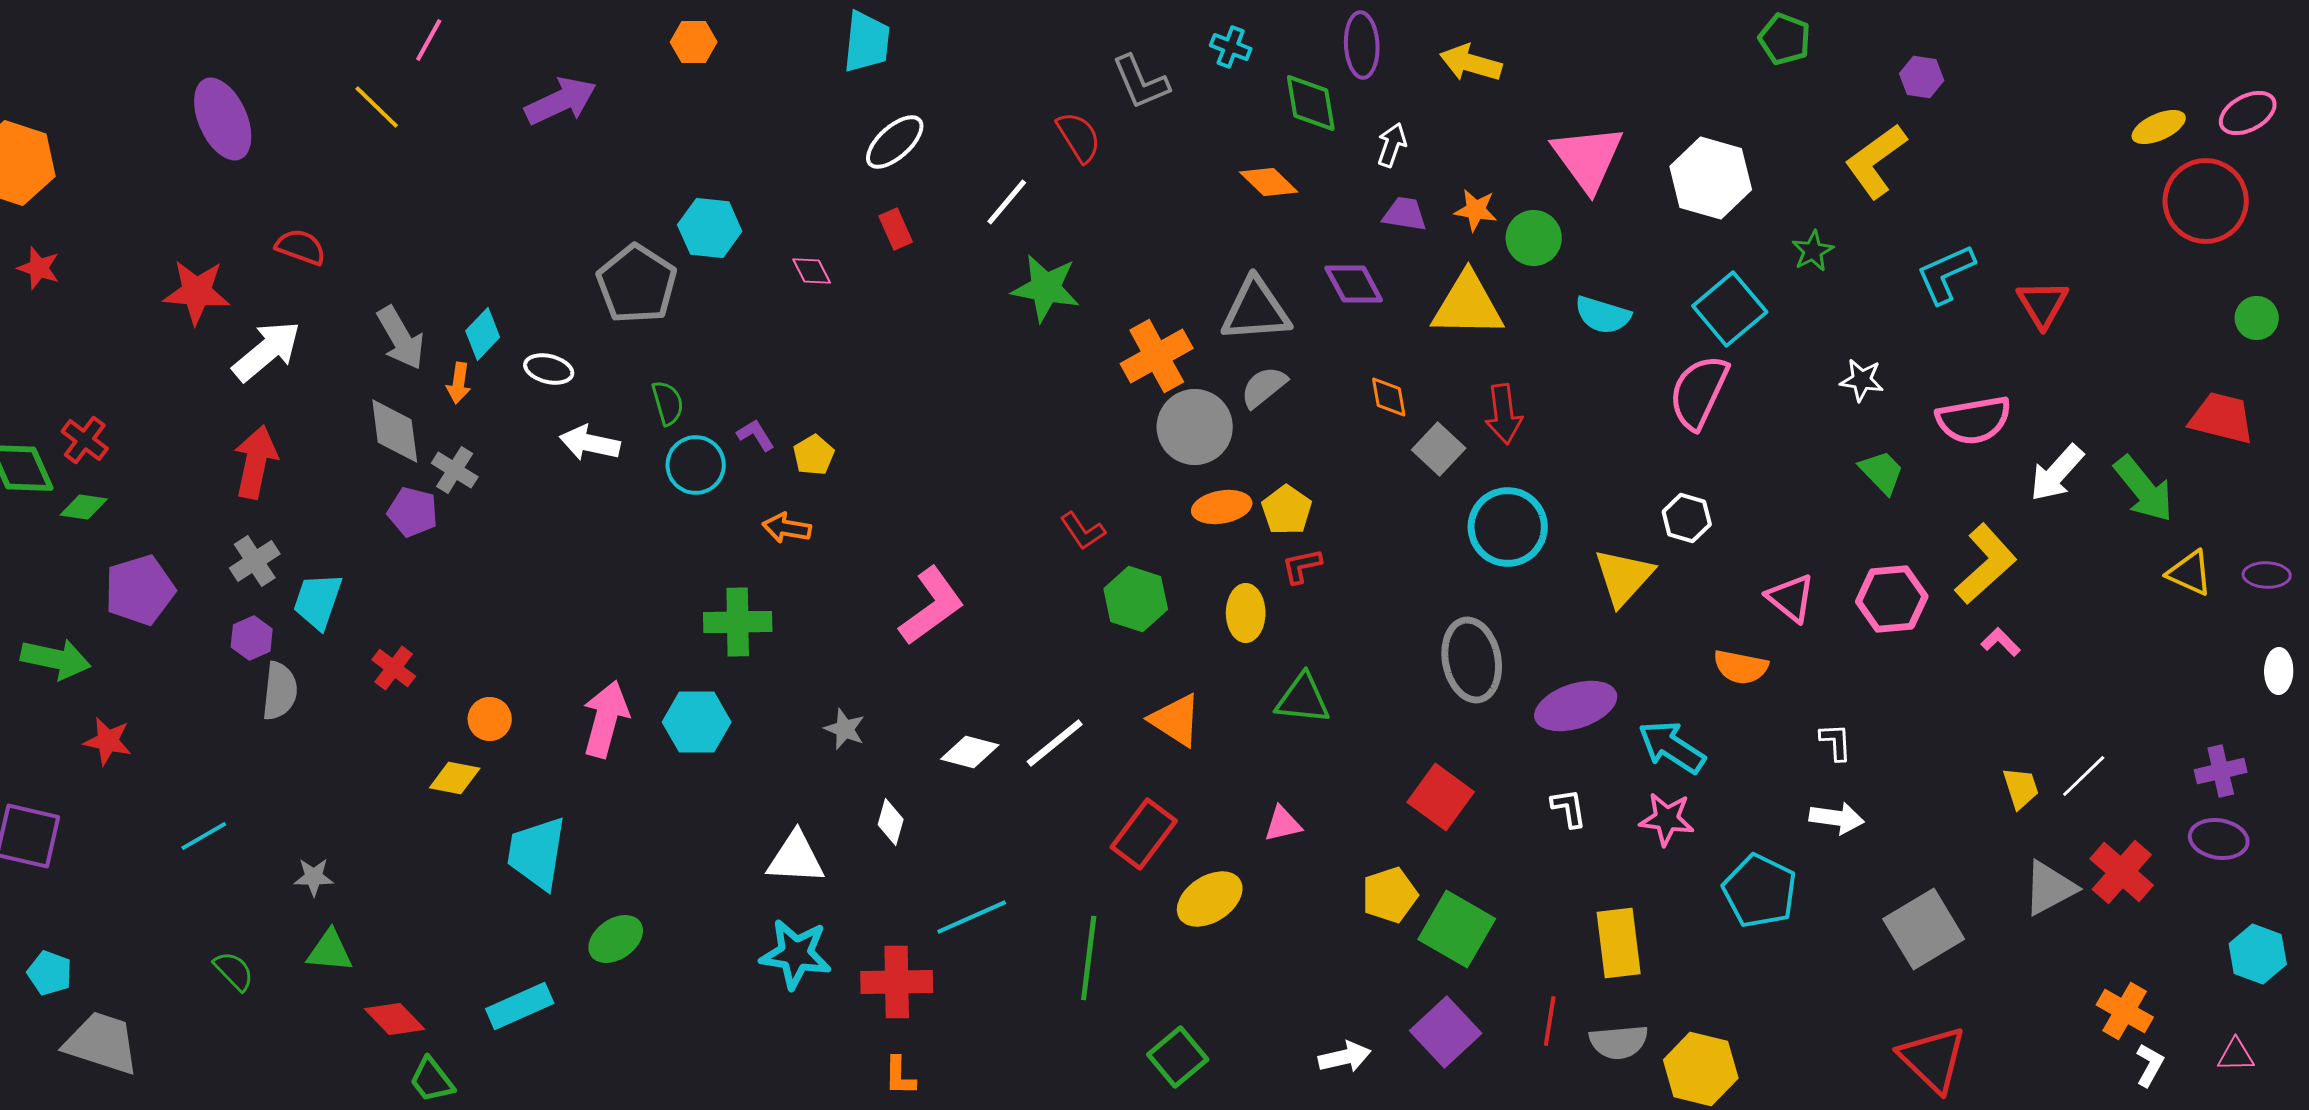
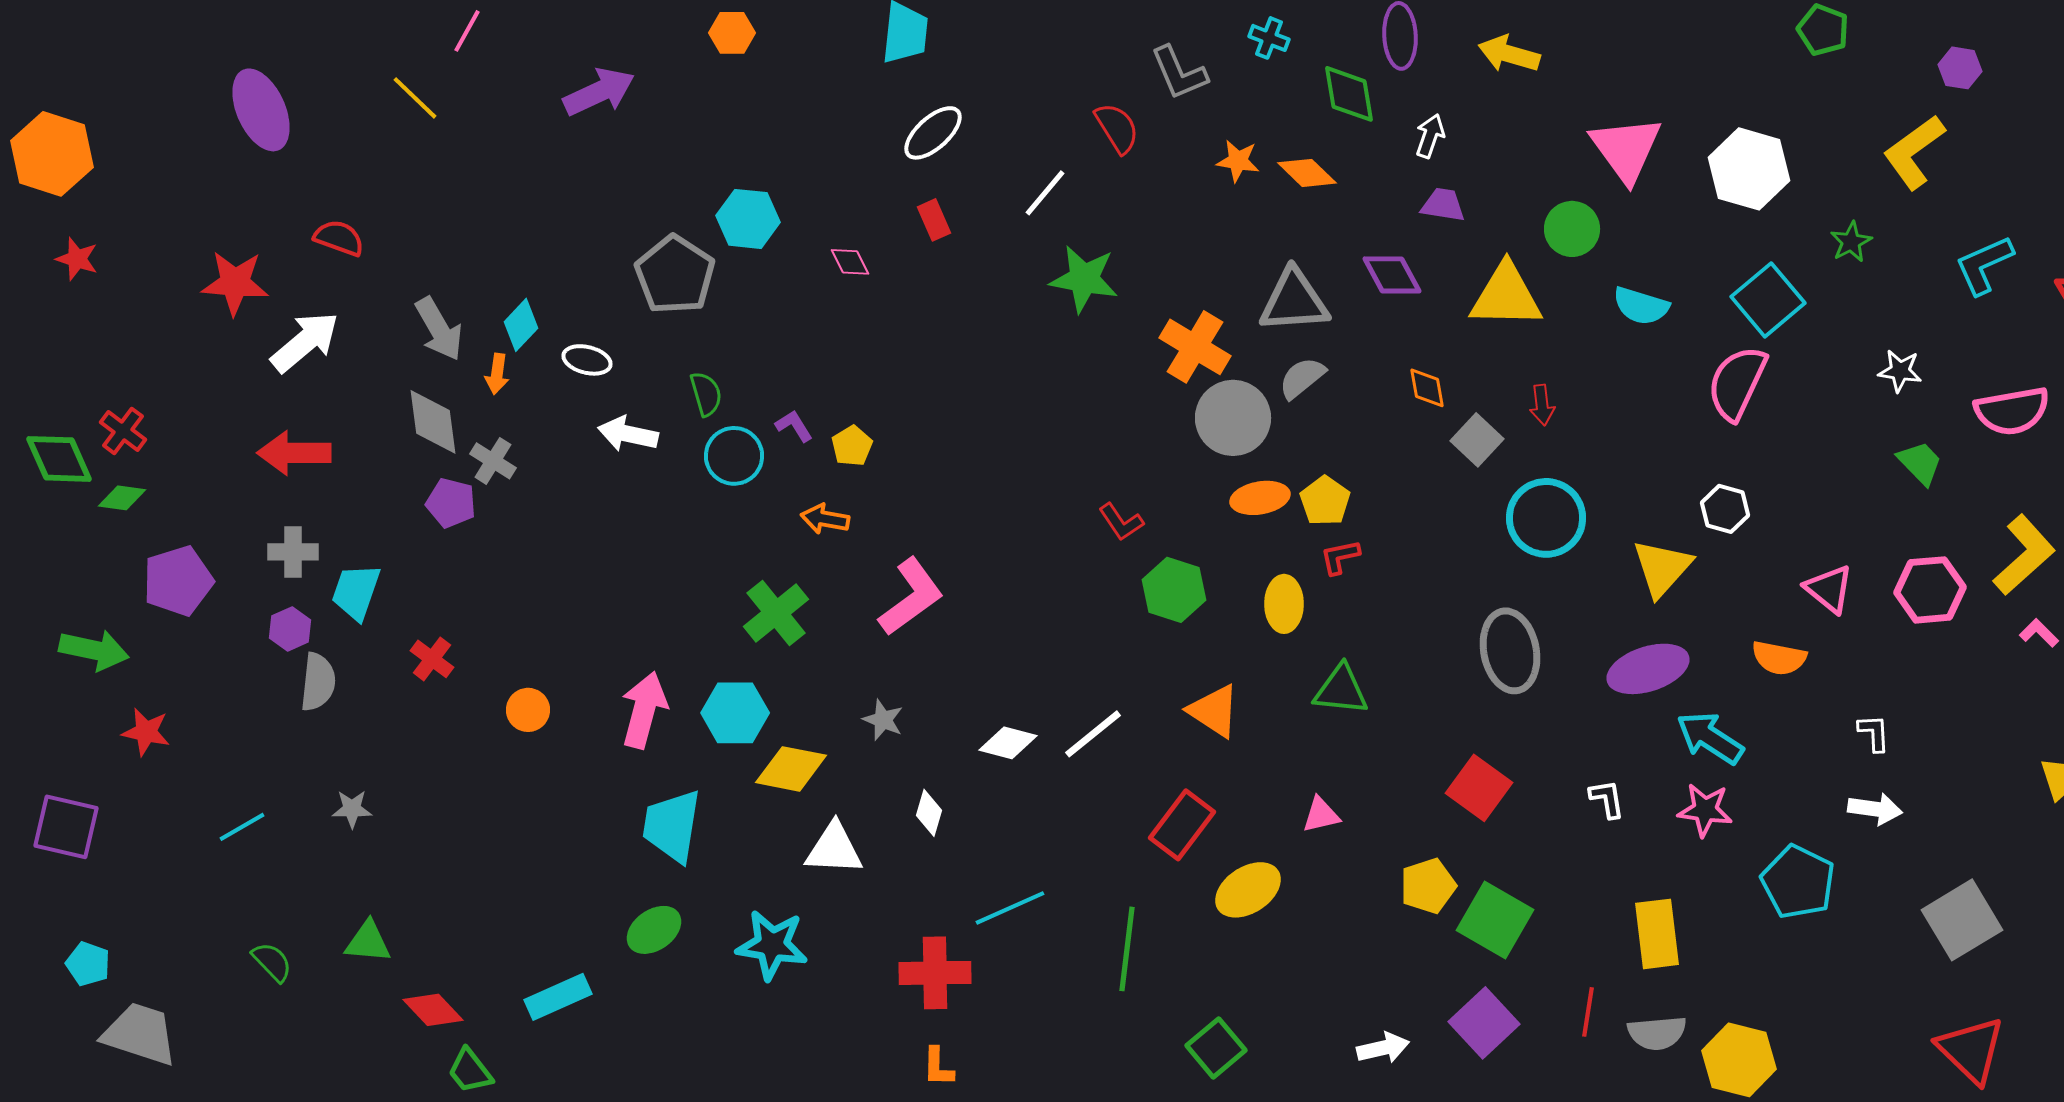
orange star: (1476, 210) -> (1238, 161), moved
orange cross: (1157, 356) -> (1195, 347), turned -30
red arrow: (1504, 414) -> (1542, 405), size x0.7
red arrow: (256, 462) -> (294, 453), turned -102
gray cross: (255, 561) -> (293, 552), turned 33
pink L-shape: (932, 606) -> (911, 597), moved
green cross: (738, 622) -> (776, 613), turned -38
purple ellipse: (1576, 706) -> (1648, 669), moved
yellow diamond: (455, 778) -> (791, 769), moved, size x1.4
cyan trapezoid: (537, 853) -> (672, 826), moved
gray star: (314, 877) -> (352, 809), moved
cyan star: (796, 954) -> (772, 945), moved

